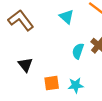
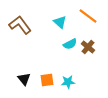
cyan semicircle: (78, 51) -> (70, 44), moved, turned -136
black triangle: (25, 65) -> (24, 79), moved

